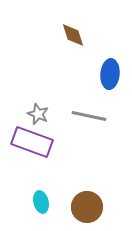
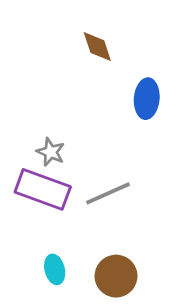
gray line: (89, 116) -> (108, 193), moved, turned -36

